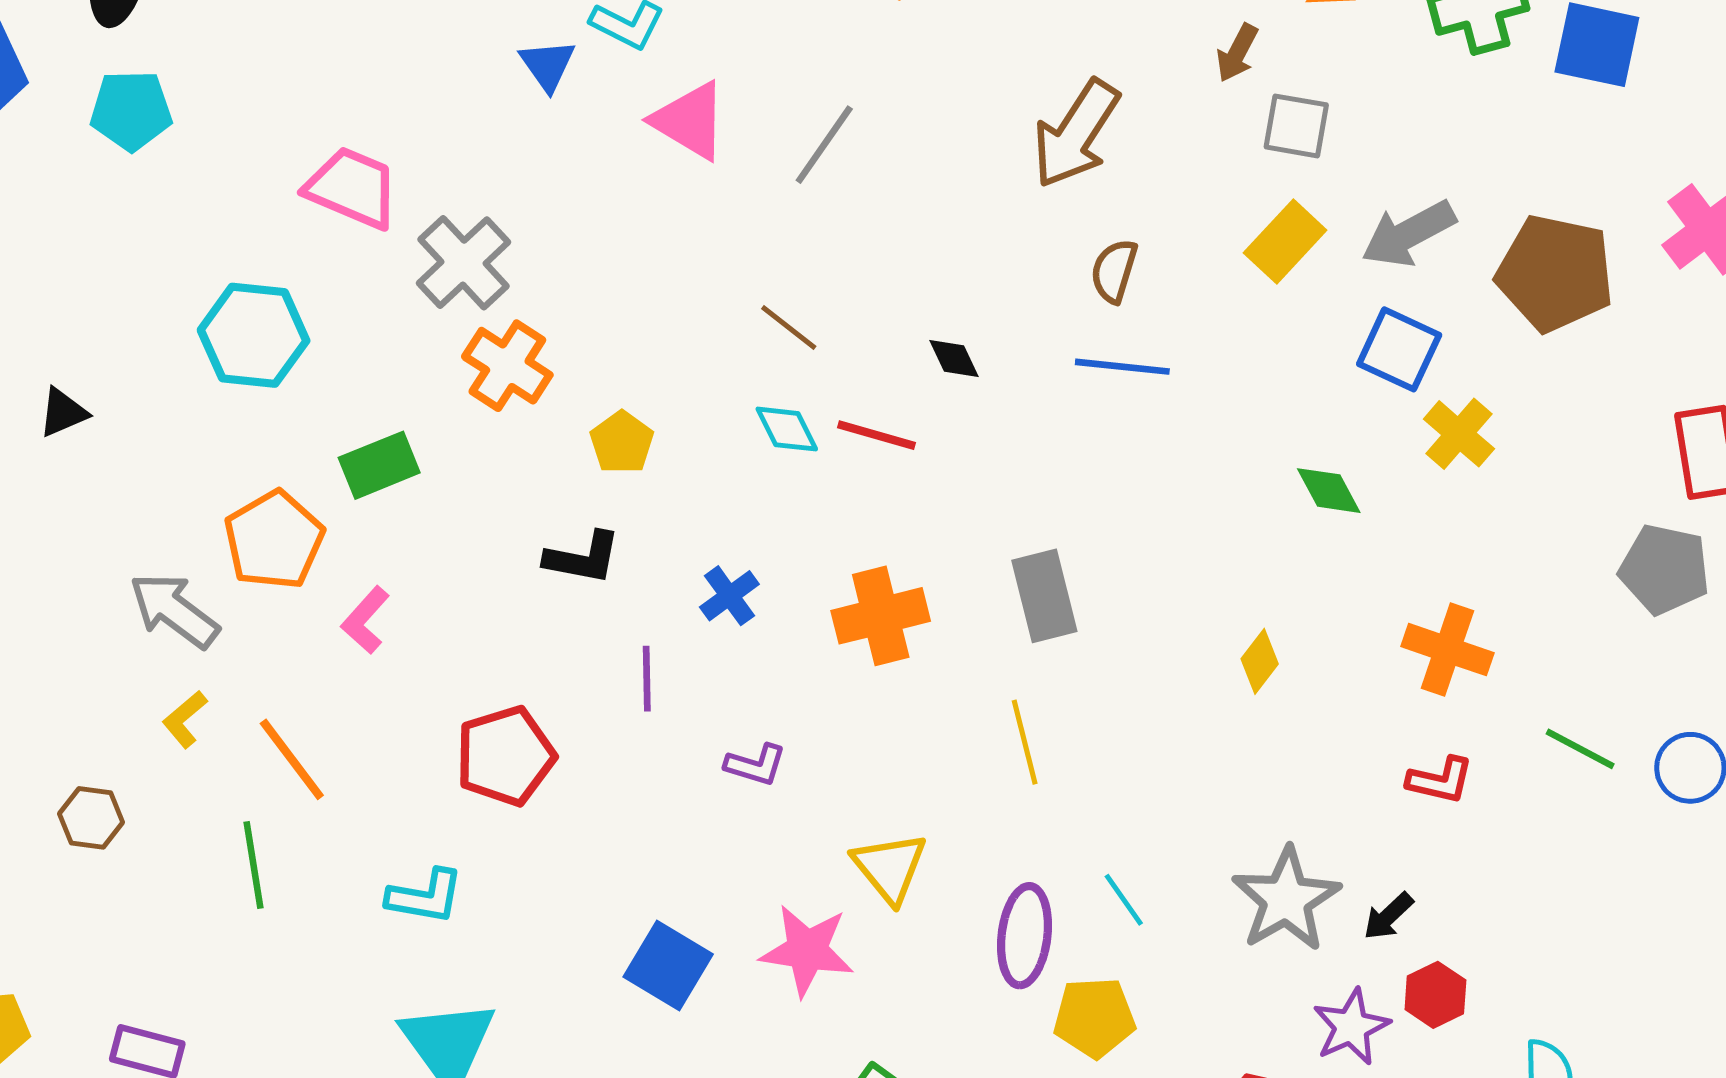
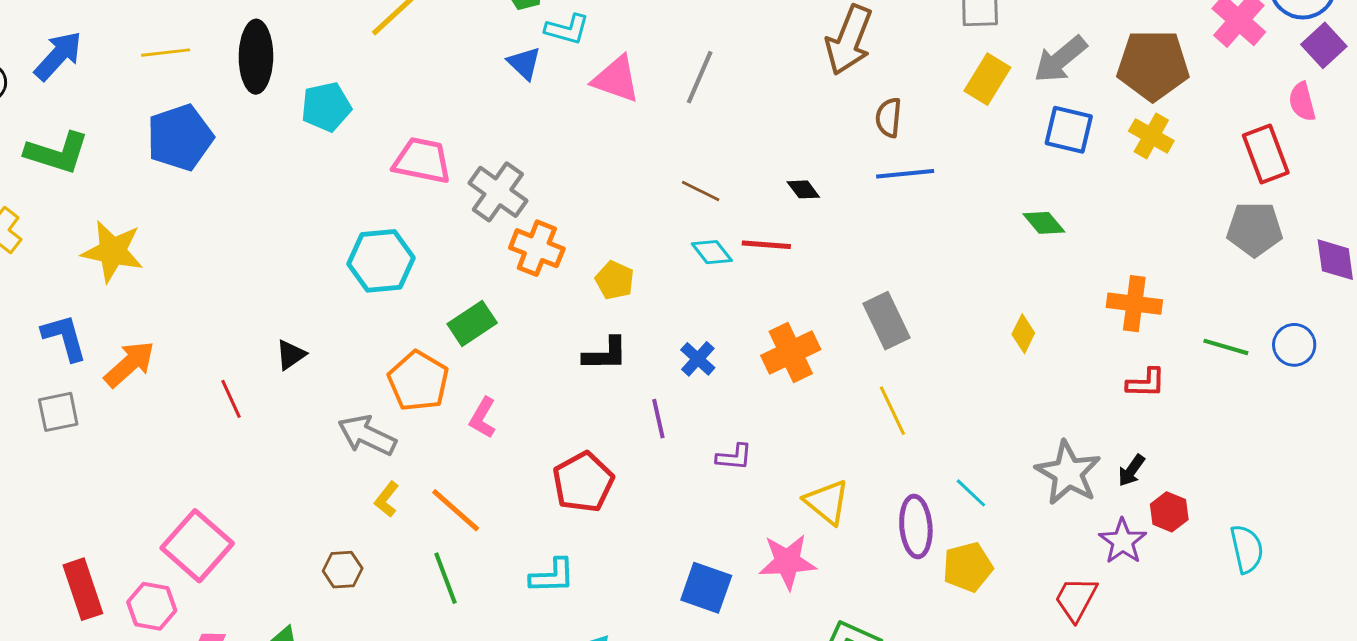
cyan pentagon: (131, 110) -> (326, 107), moved
black triangle: (63, 413) -> (291, 355), moved
yellow cross: (1459, 434) -> (1151, 136), moved

